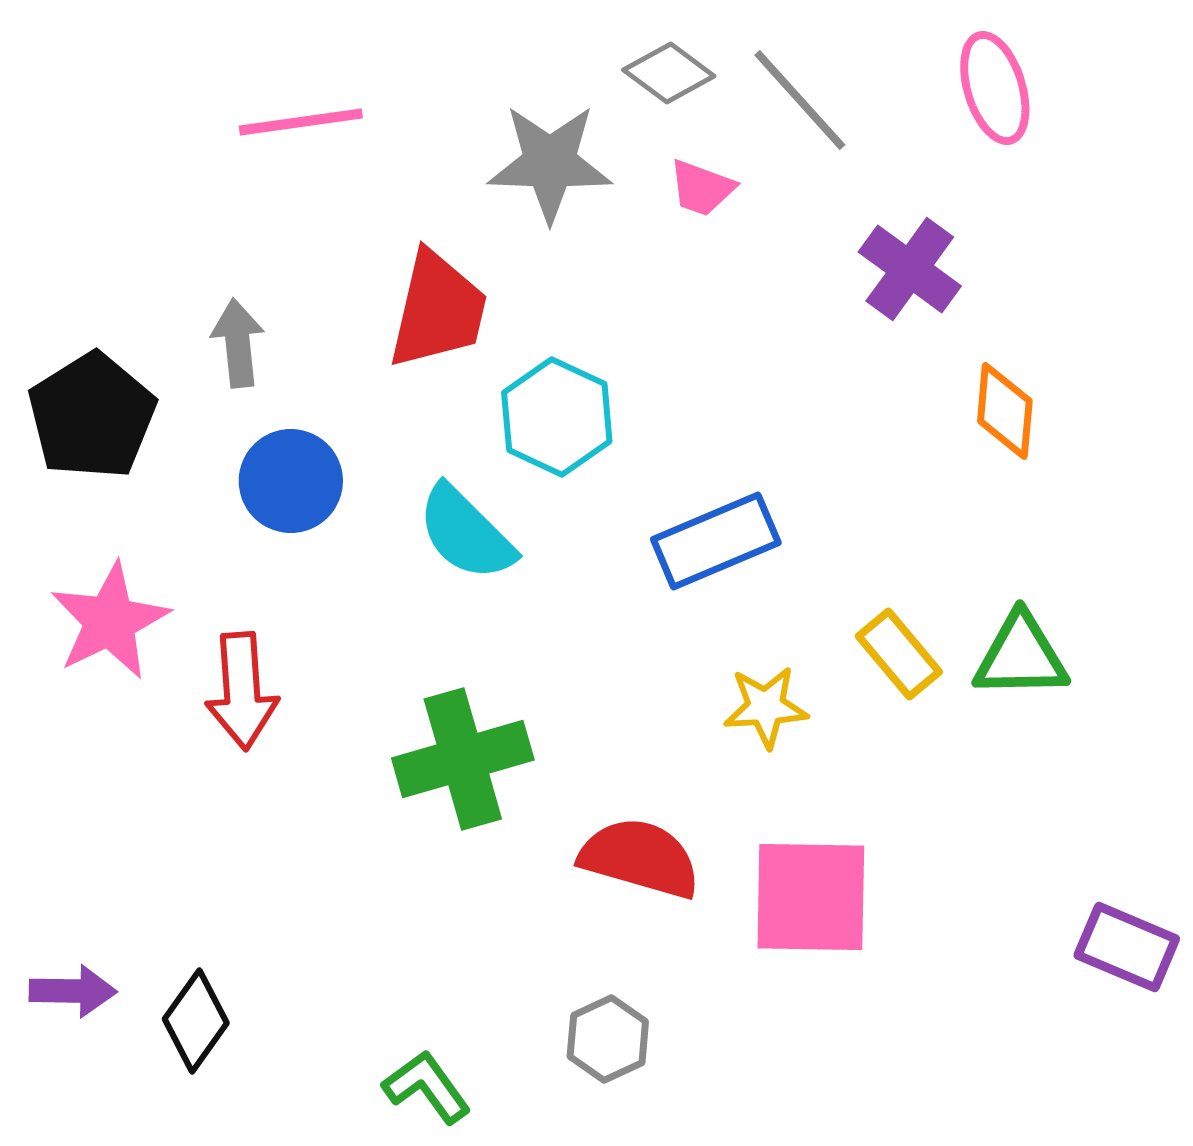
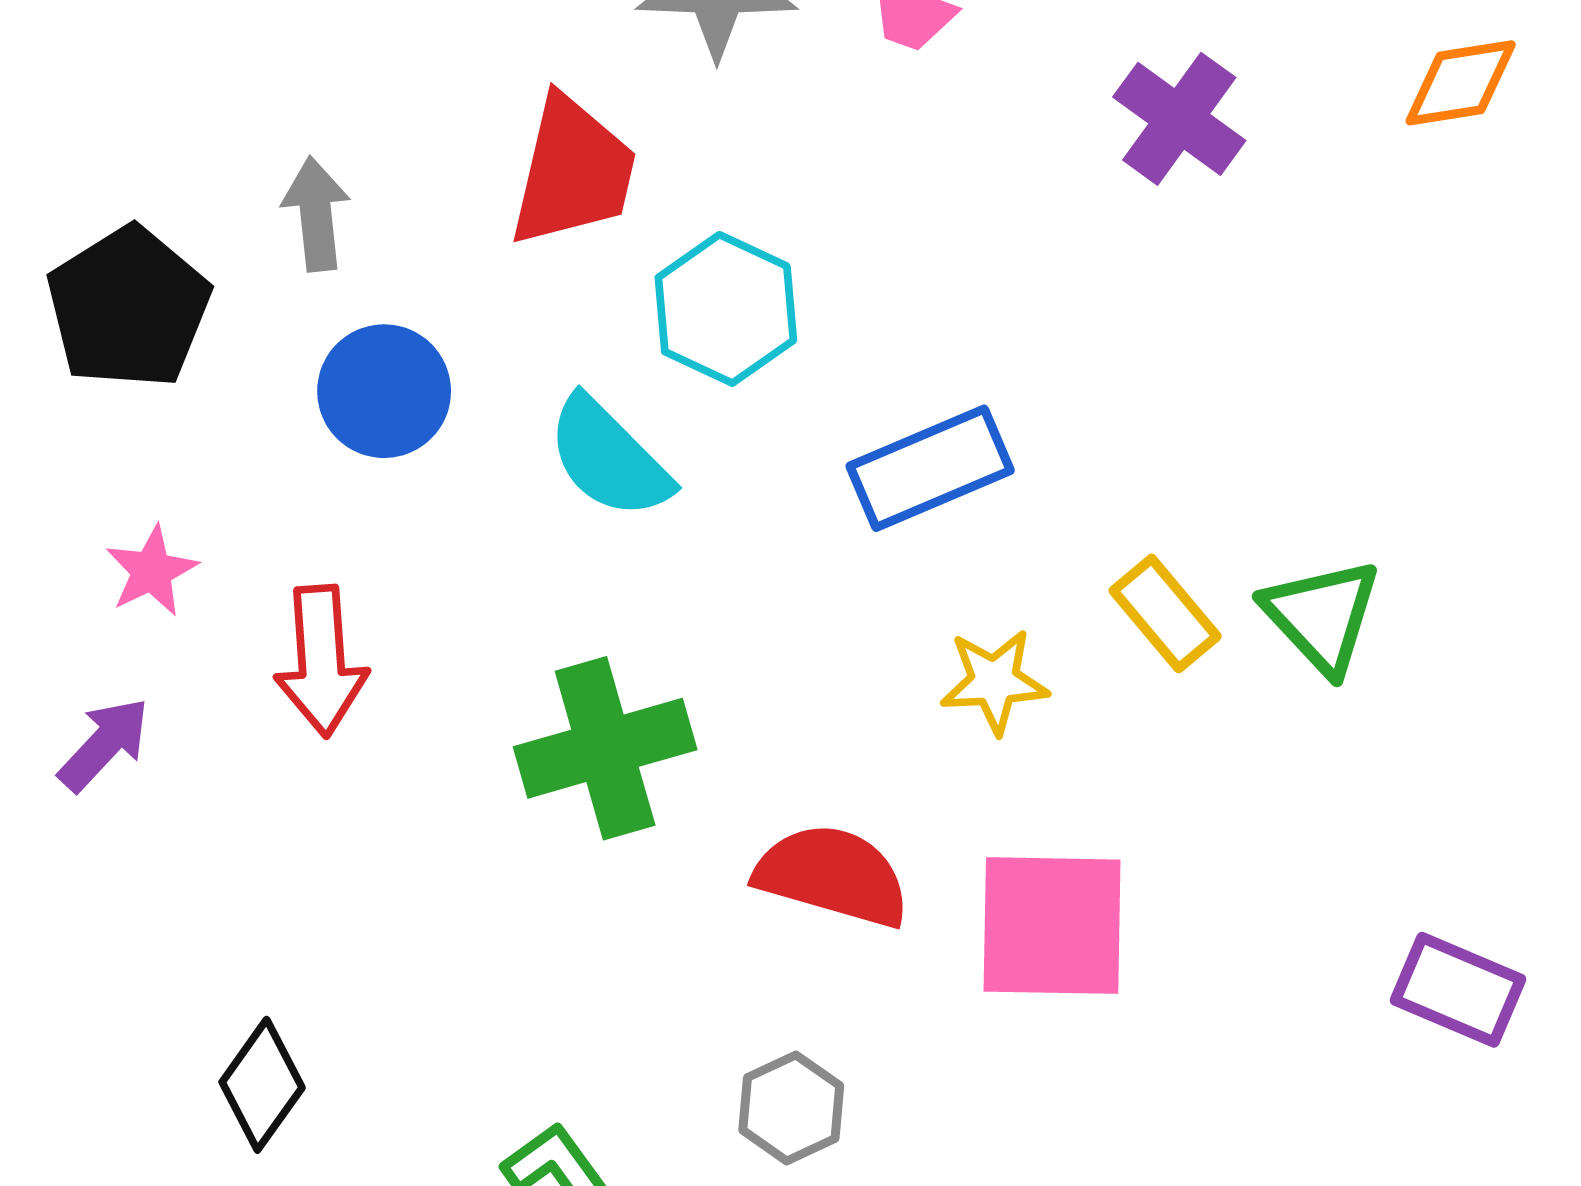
orange diamond: (1005, 411) -> (1461, 83), moved, turned 76
pink star: (110, 621) -> (152, 571), size x0.6
green triangle: (1021, 656) -> (1322, 616), turned 48
purple arrow: (73, 991) -> (104, 744), moved, turned -48

